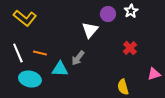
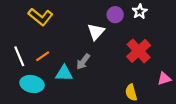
yellow L-shape: (25, 18) -> (41, 17), moved
red cross: (130, 48) -> (139, 51), size x1.6
orange line: (40, 53) -> (43, 56), turned -48

